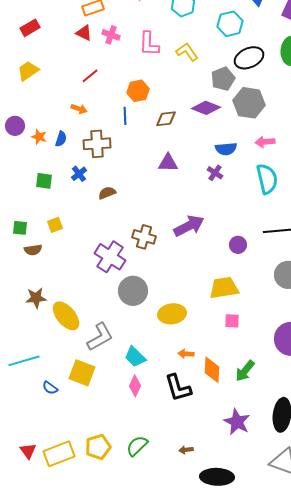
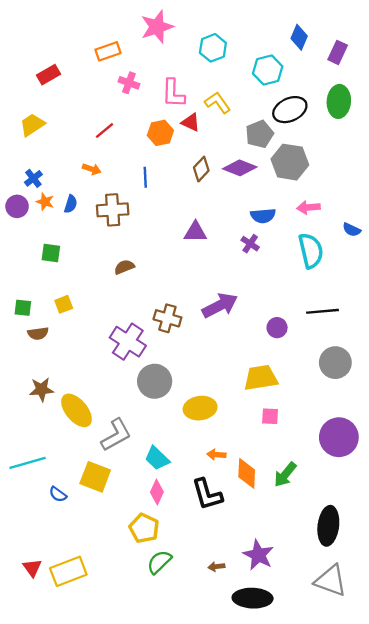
red rectangle: (30, 28) -> (49, 75), moved
red triangle: (84, 33) -> (191, 122), moved
orange hexagon: (138, 91) -> (160, 133), moved
brown diamond: (166, 119) -> (201, 169), moved, turned -40
purple circle: (15, 126) -> (17, 206), moved
blue cross: (79, 174) -> (33, 178), moved
purple star: (237, 422) -> (258, 555), moved
yellow pentagon: (98, 447) -> (144, 528), moved, turned -30

